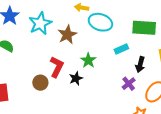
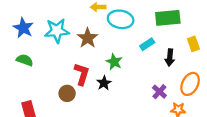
cyan star: (40, 23) -> (57, 31), turned 30
purple cross: (129, 84) -> (159, 92), moved

